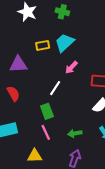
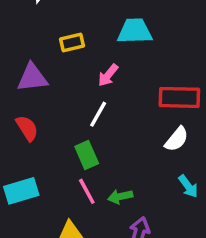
cyan trapezoid: (64, 43) -> (135, 31), moved, turned 45
pink arrow: (71, 67) -> (108, 75), moved
green arrow: (75, 133) -> (120, 197), moved

